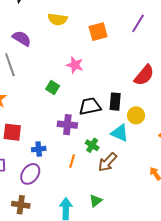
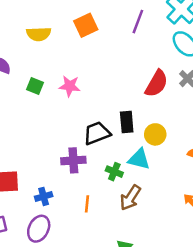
orange square: (98, 32) -> (86, 25), moved
green square: (53, 88) -> (35, 86), moved
green cross: (92, 145) -> (114, 172), moved

